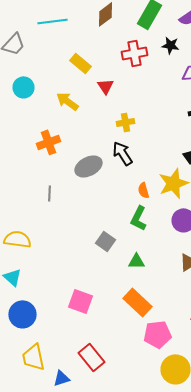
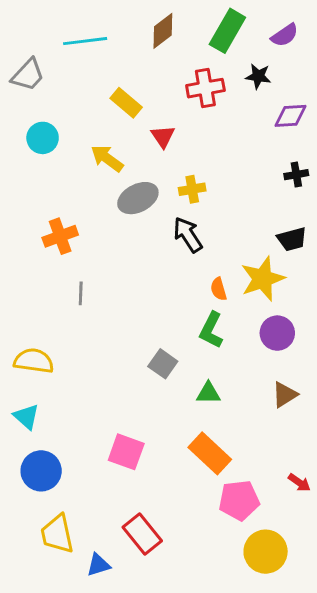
orange cross: (48, 142) -> (60, 236), moved
gray ellipse: (88, 166) -> (138, 198), moved

